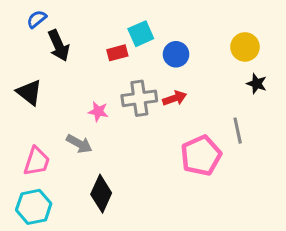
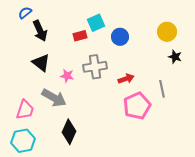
black triangle: (29, 92) -> (41, 63), moved
red arrow: (175, 98) -> (126, 79), moved
gray arrow: (79, 144) -> (54, 98), size x1.4

